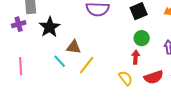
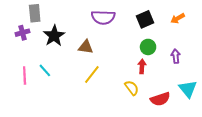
brown triangle: (74, 47) -> (86, 47), moved
cyan line: (60, 61) -> (45, 70), moved
red semicircle: (154, 77) -> (160, 99), moved

